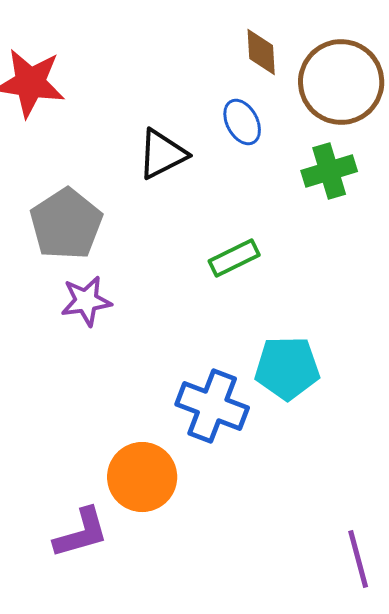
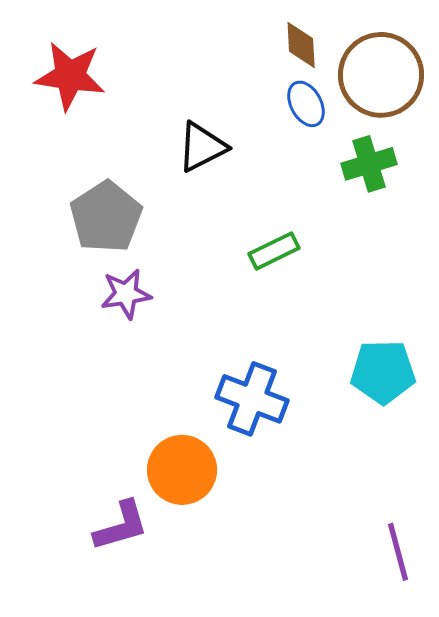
blue ellipse: (242, 122) -> (306, 104), moved
cyan pentagon: (287, 368) -> (383, 372), moved

